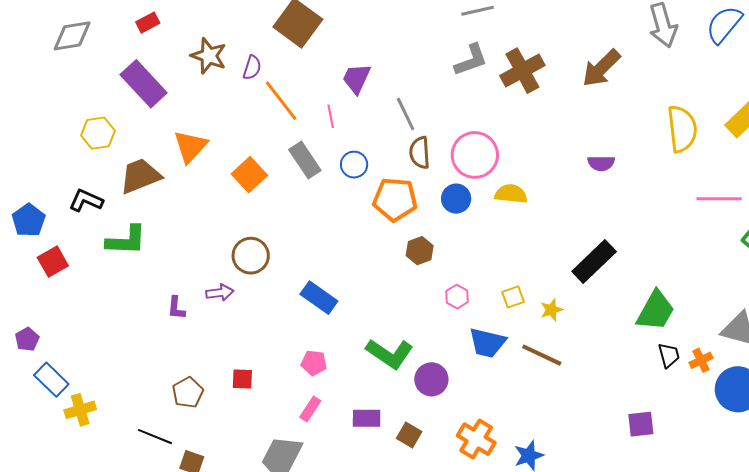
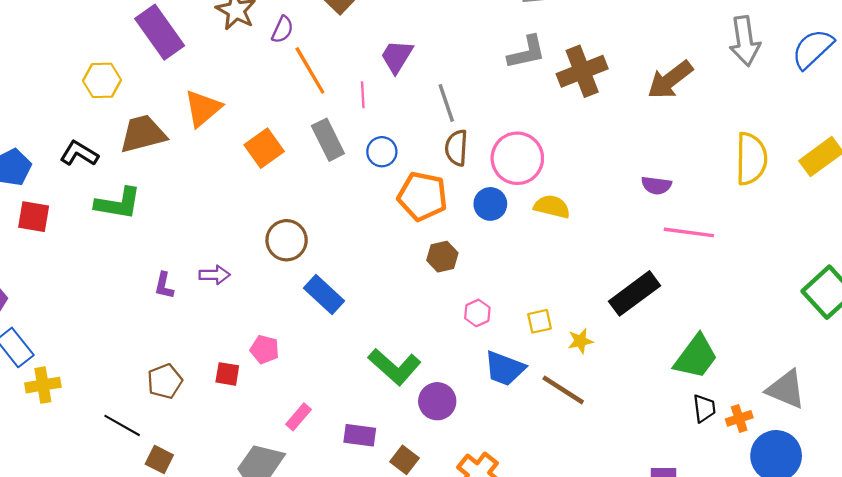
pink line: (719, 199) -> (689, 232), moved
brown circle: (251, 256) -> (287, 240), moved
red square: (53, 262) -> (34, 217), turned 32
pink pentagon: (314, 363) -> (265, 349), moved

